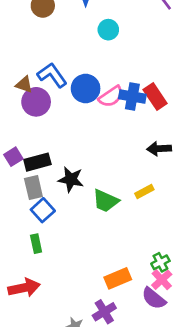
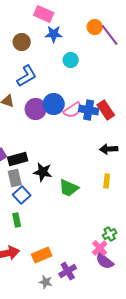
blue L-shape: (52, 75) -> (27, 76), moved, turned 95
purple circle: (36, 102) -> (36, 109), moved
yellow rectangle: (144, 191) -> (107, 181), moved, turned -56
orange rectangle: (118, 278) -> (42, 255), moved
pink cross: (162, 280) -> (100, 248), moved

